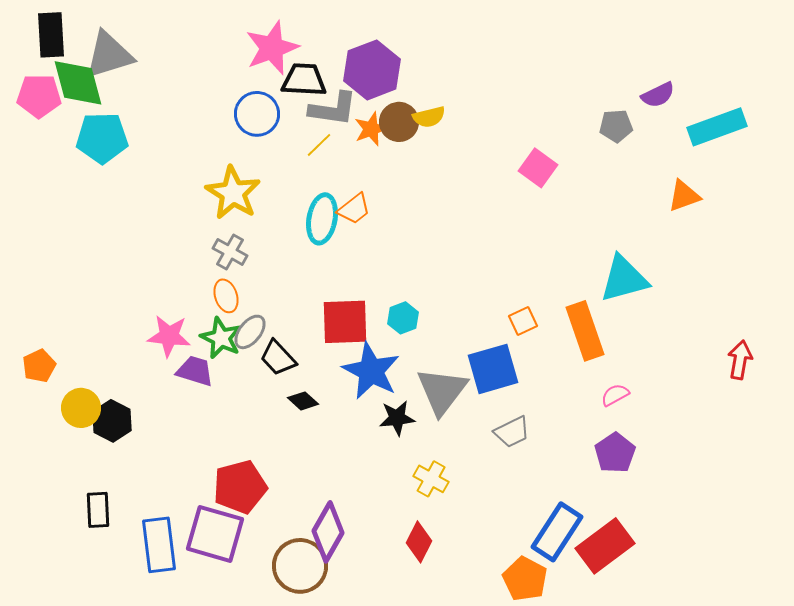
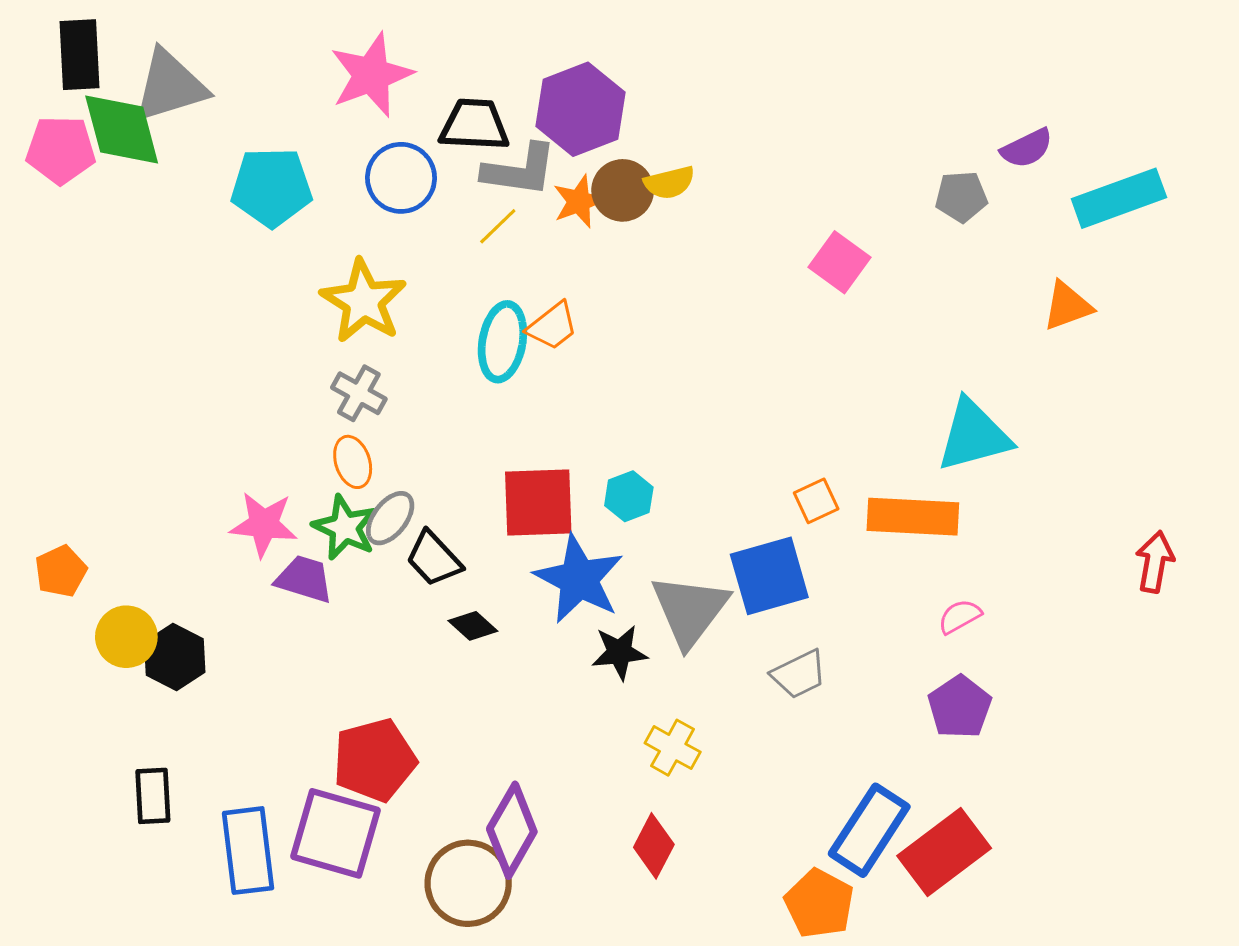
pink star: (272, 48) -> (371, 75), moved
cyan pentagon: (102, 138) -> (271, 187), moved
orange rectangle: (585, 331) -> (913, 517), turned -68

